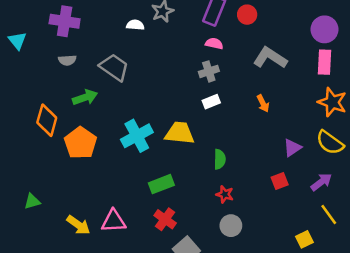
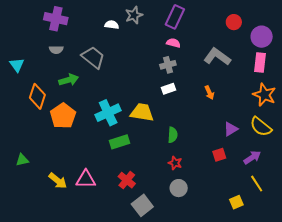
red circle: (247, 15) -> (234, 22), moved
cyan triangle: (17, 41) -> (17, 65), moved
green rectangle: (161, 184) -> (119, 142), moved

